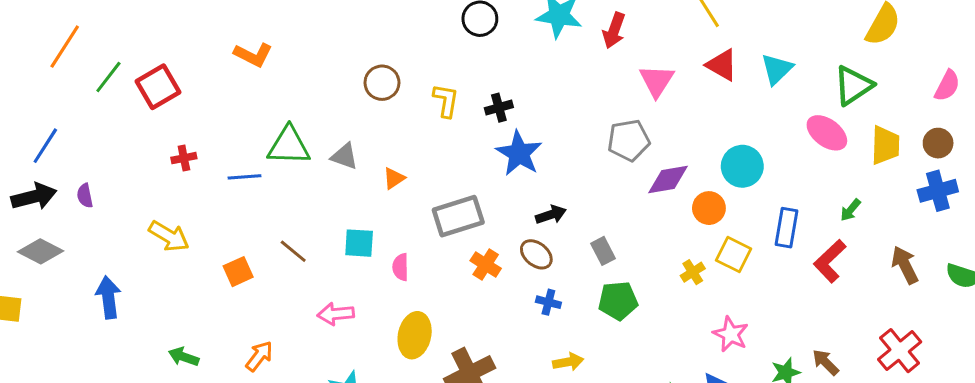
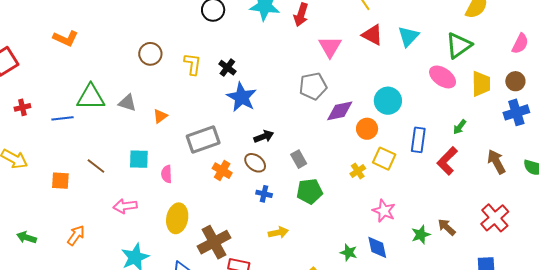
black cross: (499, 108) -> (227, 68), turned -36
orange square: (238, 272) -> (60, 181), turned 30

